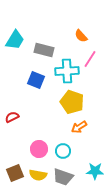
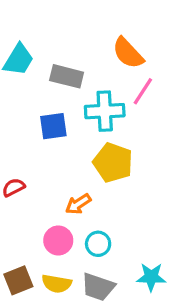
orange semicircle: (81, 36) -> (128, 53), size x1.5
blue square: (36, 80) -> (53, 126), turned -30
orange arrow: (79, 127) -> (78, 204), moved

